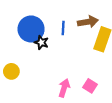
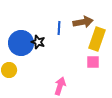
blue circle: (31, 29) -> (21, 43), moved
pink square: (90, 86) -> (93, 62), moved, turned -32

